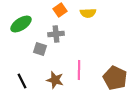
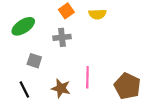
gray square: (40, 49) -> (34, 61), moved

